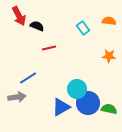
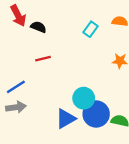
cyan rectangle: (83, 28) -> (90, 29), turned 72
red line: (49, 48) -> (43, 59), moved
blue line: (28, 78) -> (16, 87), moved

